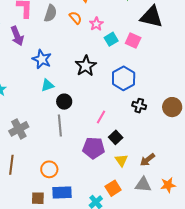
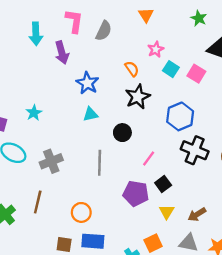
orange semicircle: (75, 18) -> (132, 69), moved
cyan square: (111, 39) -> (171, 69), turned -32
black circle: (64, 102) -> (122, 133), moved
black cross: (139, 106) -> (195, 150), size x1.6

